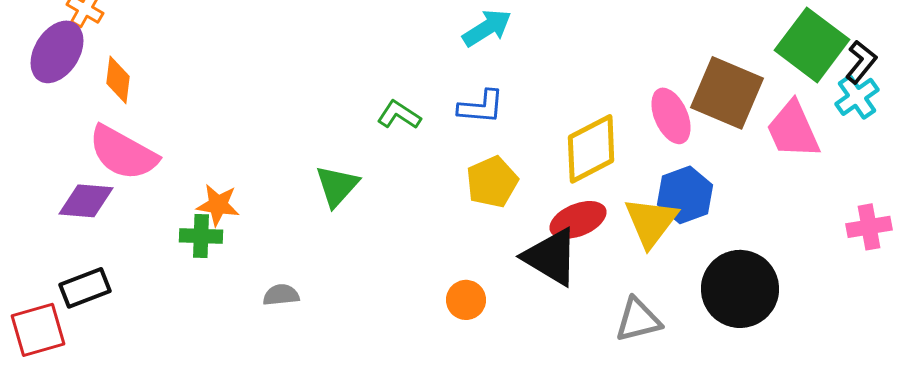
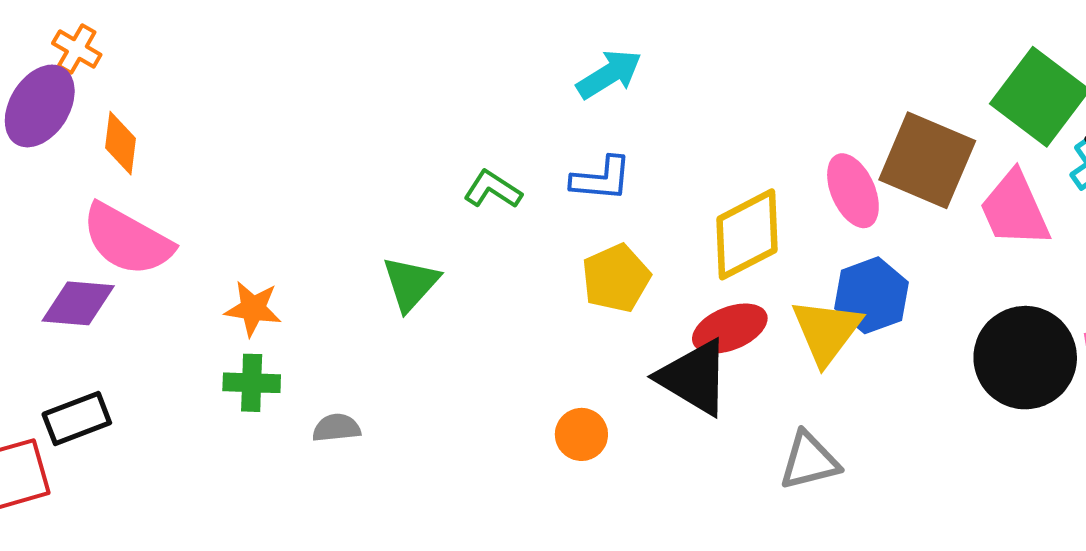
green cross: (201, 236) -> (252, 383), moved
black circle: (740, 289) -> (1025, 358), moved

